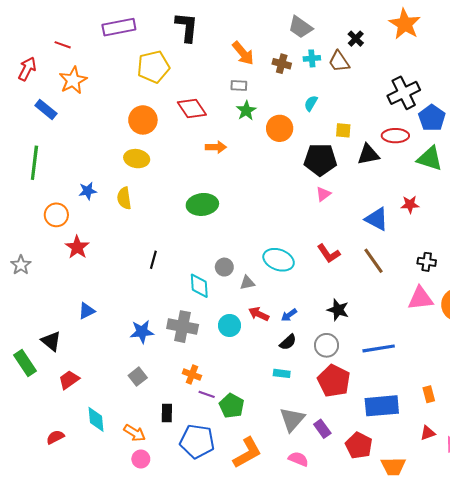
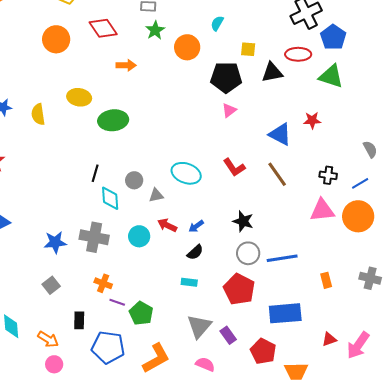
yellow ellipse: (137, 159) -> (79, 97), moved
black line: (153, 260) -> (95, 173), moved
gray circle: (327, 345) -> (248, 253), moved
orange rectangle: (429, 394) -> (326, 280), moved

